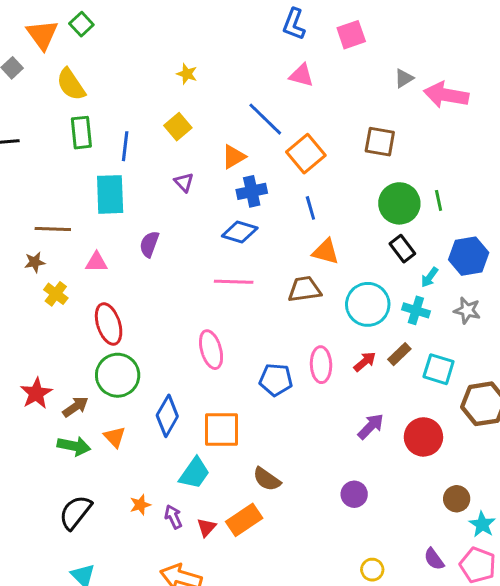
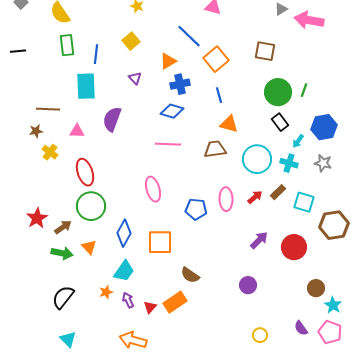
green line: (439, 200) -> (304, 90), turned 32
purple semicircle: (149, 244) -> (112, 119), size x1.4
cyan trapezoid: (194, 473) -> (124, 271), moved

